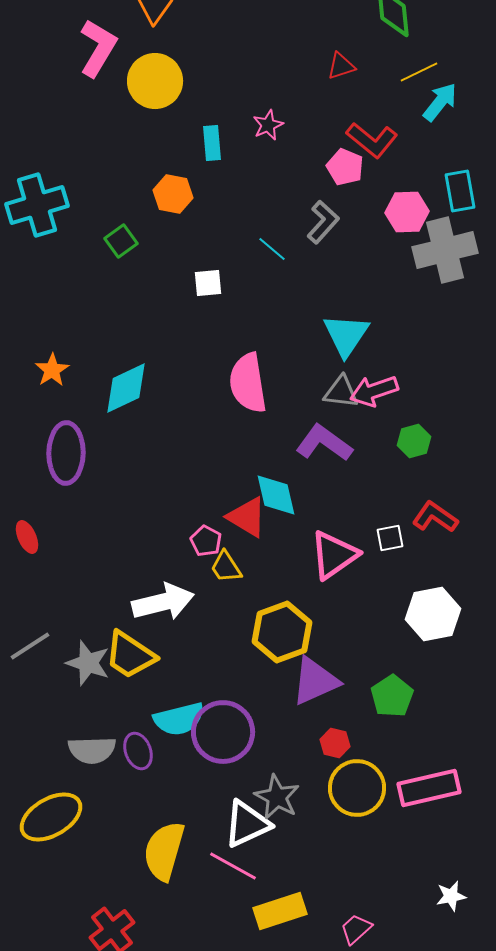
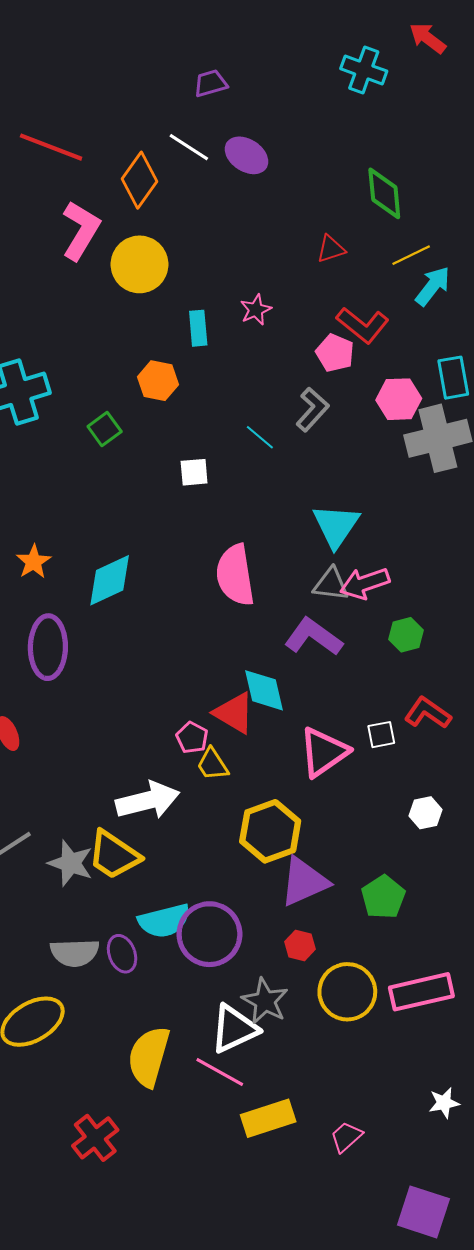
white hexagon: (433, 614) -> (426, 813), size x0.6
red hexagon: (335, 743) -> (300, 945), moved

